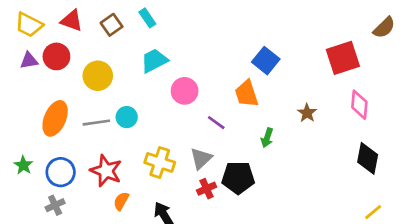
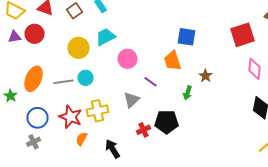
blue square: (266, 61) -> (186, 37), turned -30
yellow circle: (98, 76) -> (78, 48), moved
brown star: (307, 113) -> (206, 76), moved
gray triangle: (201, 158) -> (132, 100), moved
yellow cross: (160, 162) -> (98, 111), moved, turned -30
green star: (23, 165) -> (10, 96), moved

